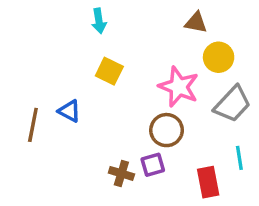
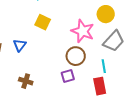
blue triangle: (69, 111) -> (20, 45), turned 40
cyan line: (239, 158) -> (104, 66), moved
brown cross: (121, 173) -> (26, 81), moved

